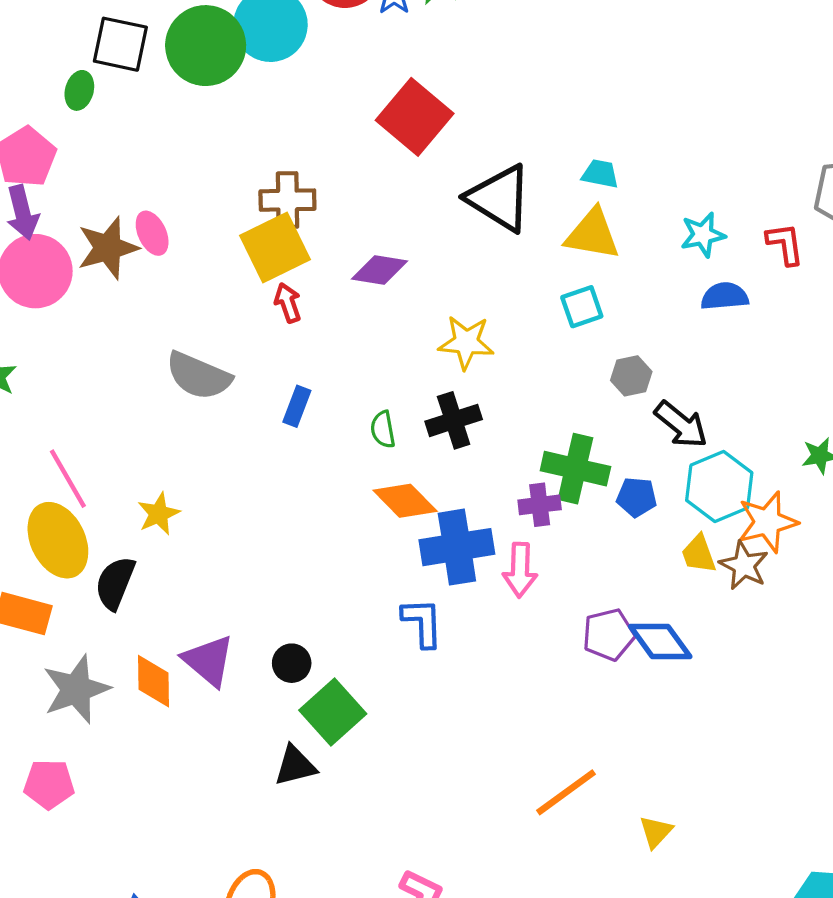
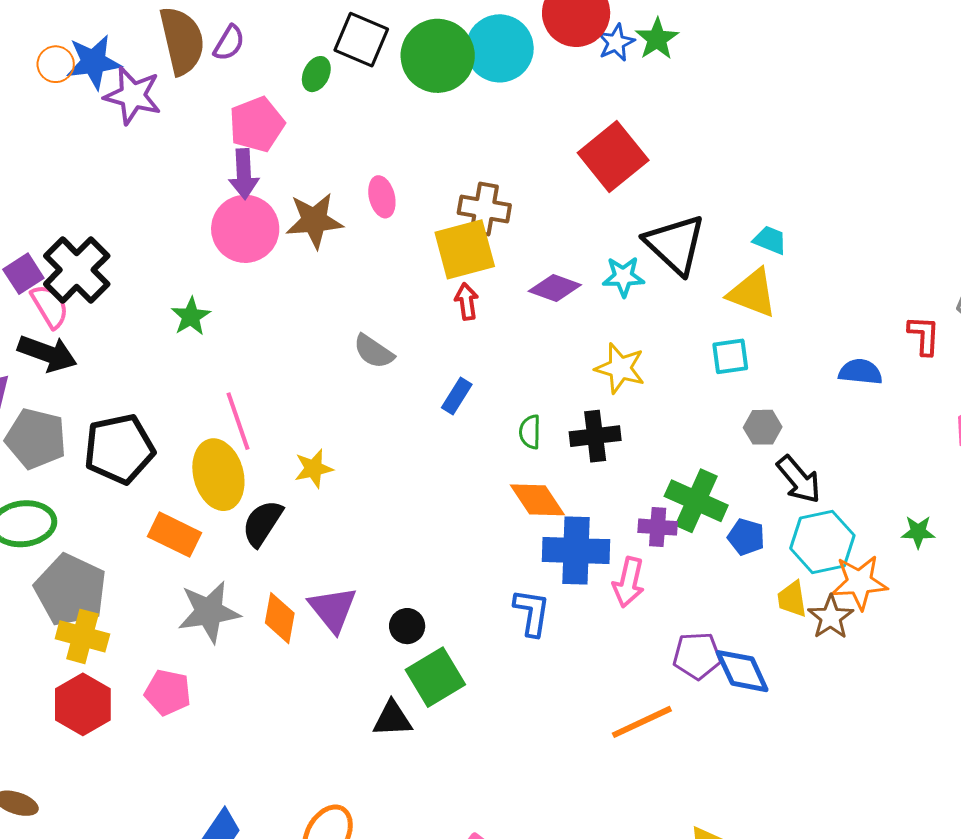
pink ellipse: (152, 233) -> (382, 197), moved
cyan star: (703, 235) -> (623, 277), moved
gray semicircle: (199, 376) -> (374, 351), size x0.7
orange line: (566, 792) -> (642, 722), moved

